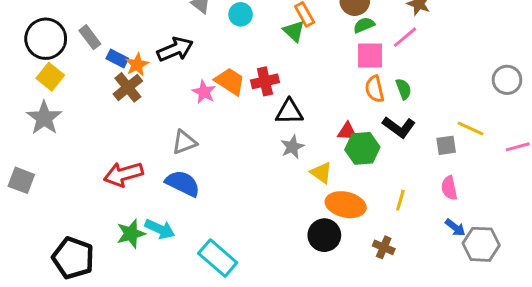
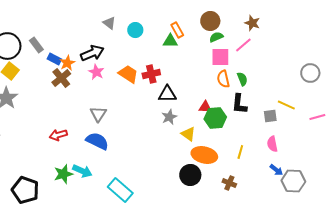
green triangle: (294, 31) -> (170, 41), turned -42
pink star: (204, 92) -> (96, 72), moved
black L-shape: (399, 127) -> (239, 104), turned 60
gray triangle: (184, 142) -> (98, 114), turned -36
red arrow: (123, 174) -> (58, 135), size x0.7

